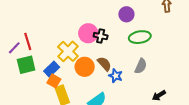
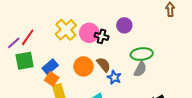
purple circle: (126, 14) -> (124, 25), moved
green ellipse: (140, 37) -> (142, 54), moved
red line: (28, 41) -> (28, 37), turned 48
yellow cross: (68, 51) -> (66, 30), moved

